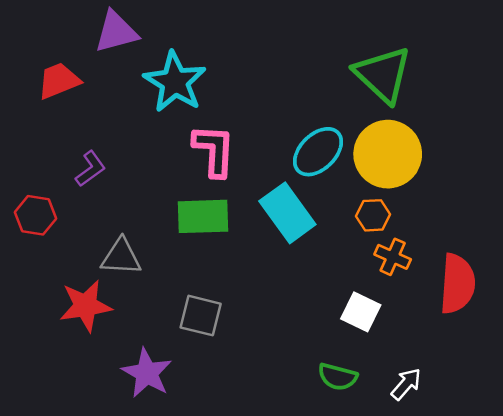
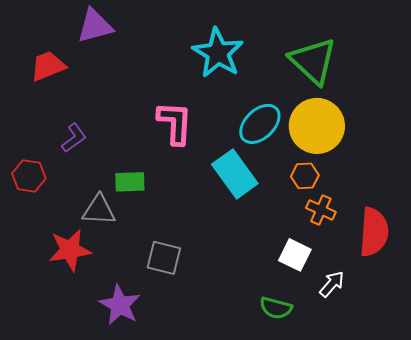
cyan star: (175, 82) -> (218, 53), moved
green rectangle: (203, 216) -> (130, 182), moved, size x0.7
white arrow: (406, 384) -> (332, 284), moved

